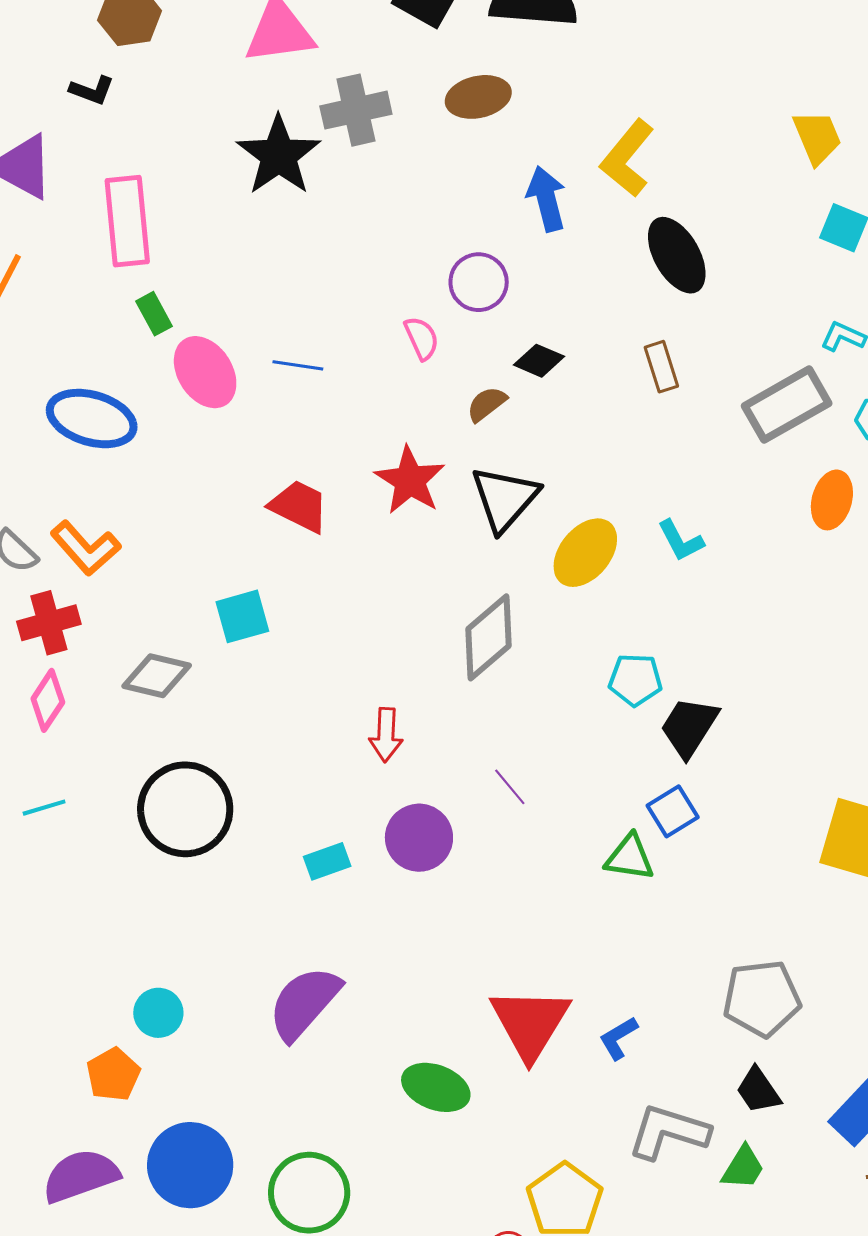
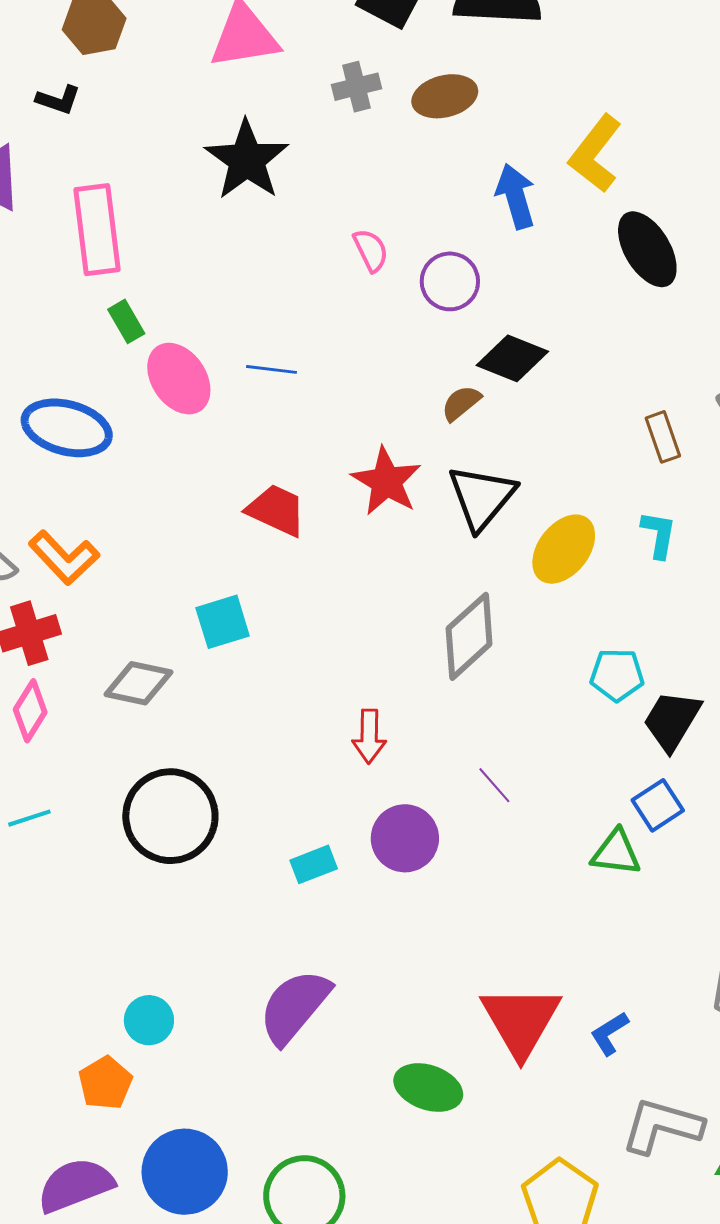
gray cross: (356, 110) -> (357, 87), moved, size x0.7
pink semicircle: (422, 338) -> (371, 250), moved
black diamond: (539, 361) -> (512, 358), size x1.4
brown rectangle: (661, 367) -> (663, 437), moved
cyan L-shape: (681, 541) -> (659, 535), turned -141

